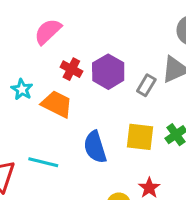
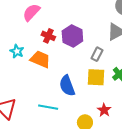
gray rectangle: (146, 85) -> (97, 54), moved
cyan line: (43, 162) -> (48, 107), moved

